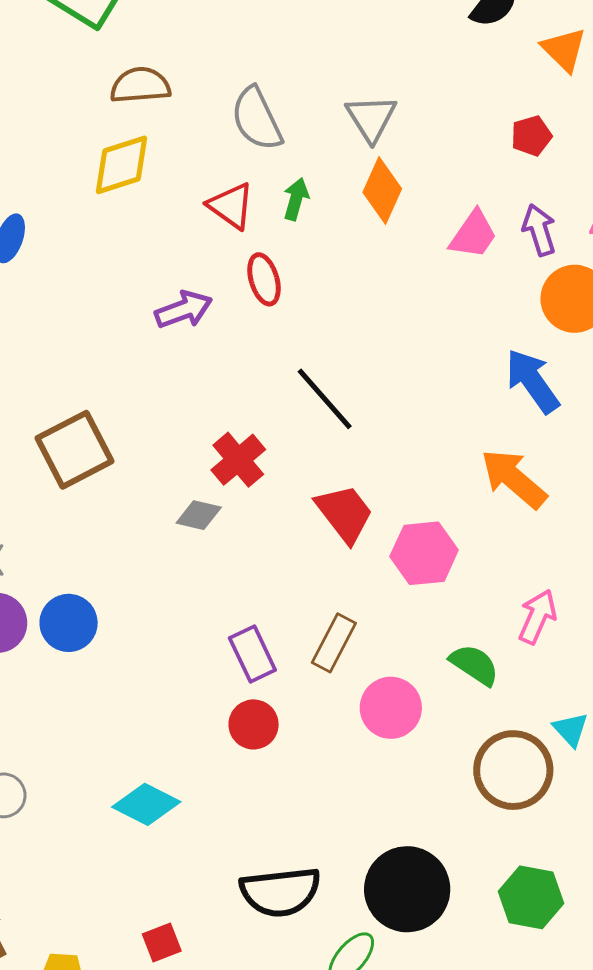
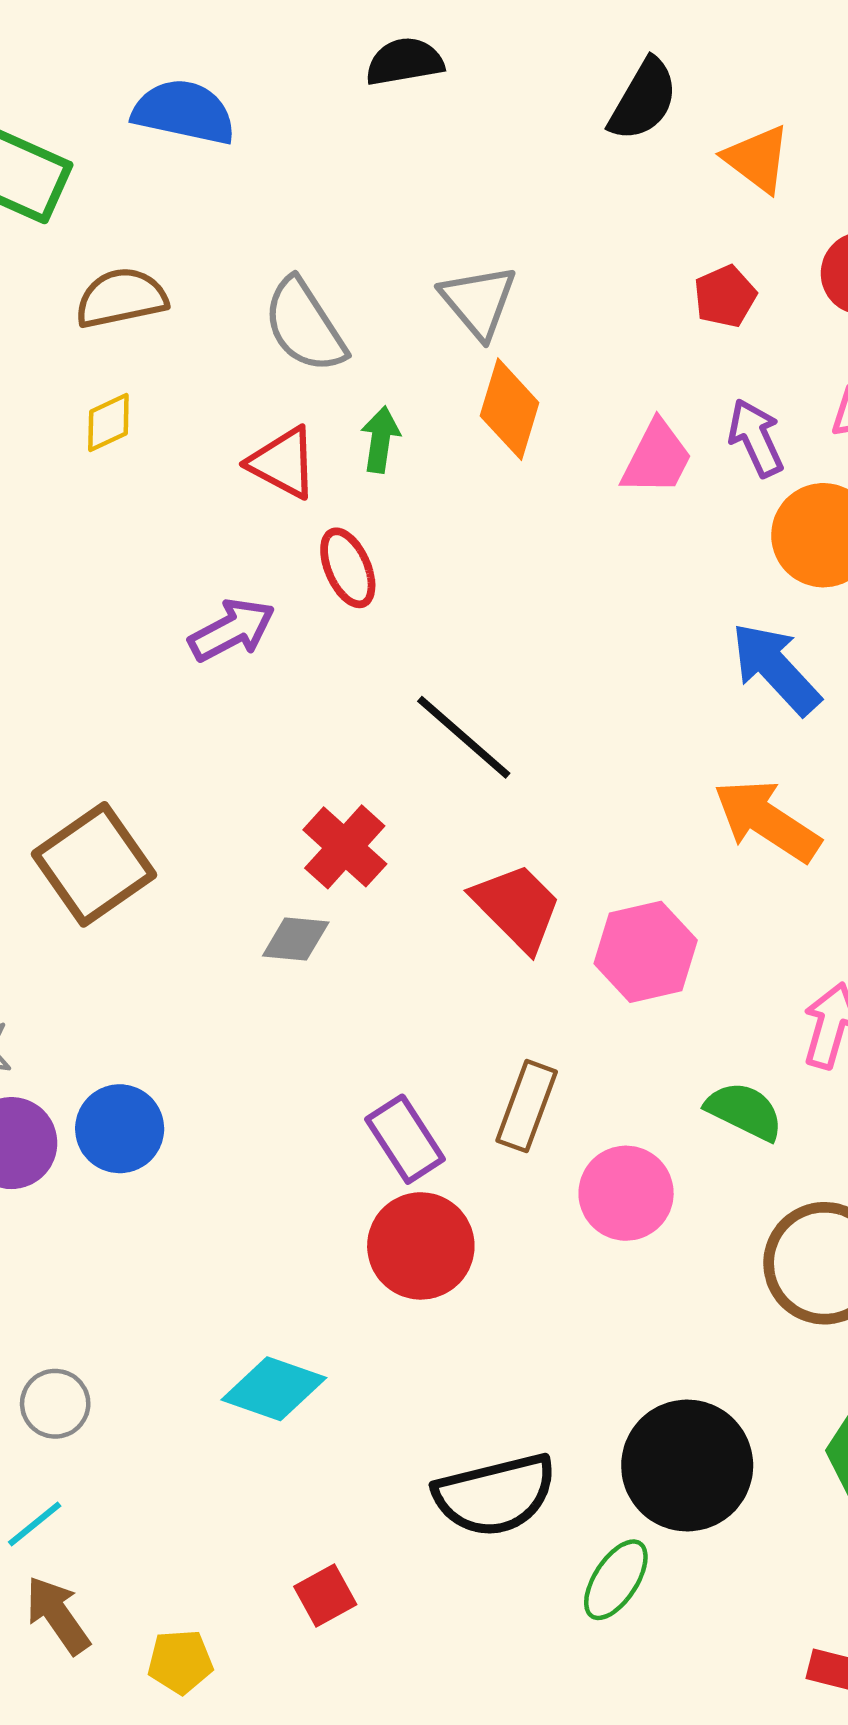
yellow diamond: (121, 165) -> (108, 423), size x0.6
red circle: (254, 724) -> (421, 1246), size x1.4

